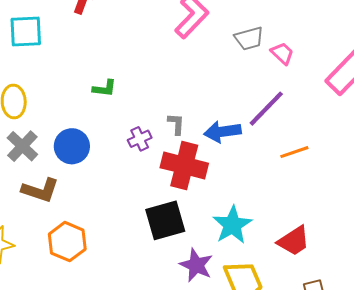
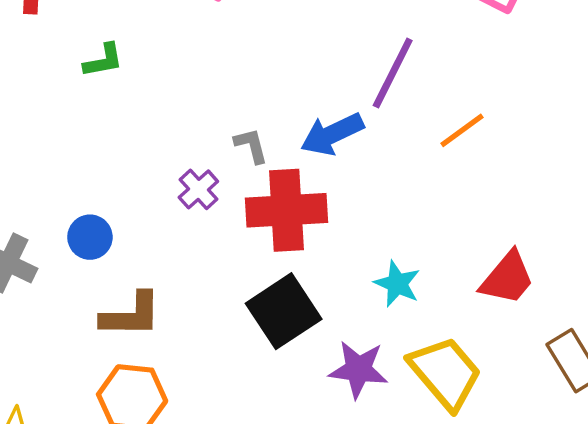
green L-shape: (104, 88) -> (103, 60), moved
blue circle: (72, 146) -> (90, 237), size x0.7
brown L-shape: (40, 190) -> (131, 315), moved
cyan star: (232, 225) -> (397, 284), size x0.7

